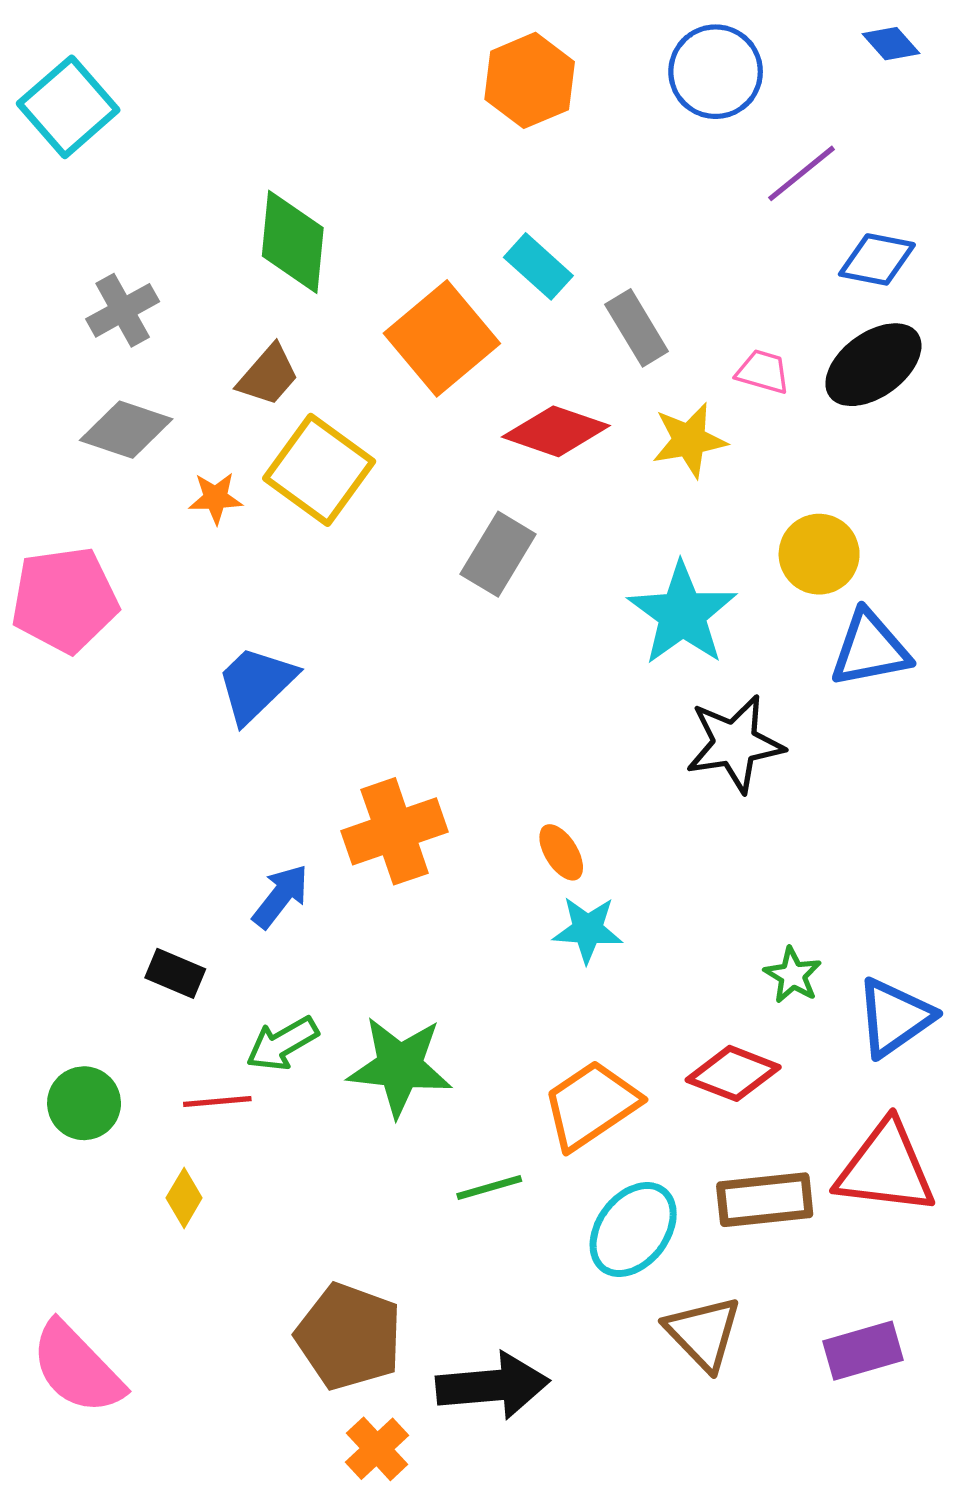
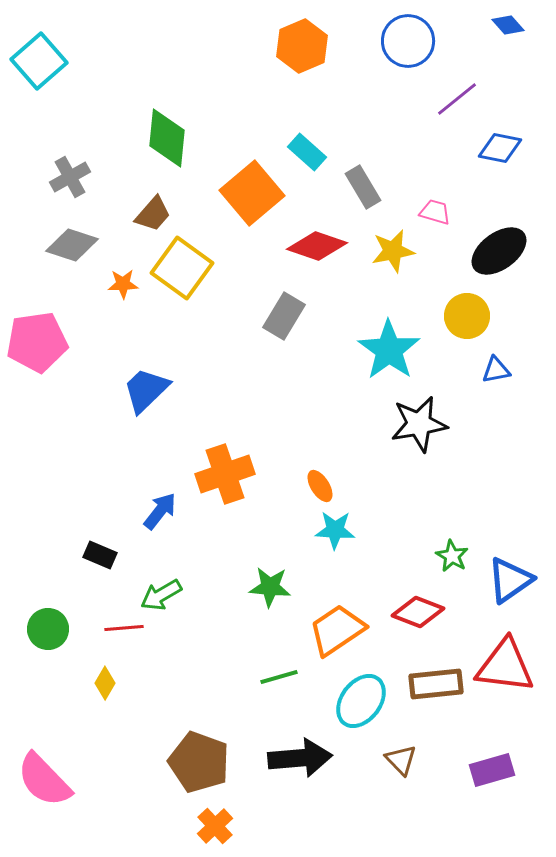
black ellipse: (873, 365) -> (499, 251), moved
blue triangle: (870, 649) -> (496, 370), size x0.6
green star: (400, 1066) -> (270, 587), moved, size x0.7
brown triangle: (703, 1333) -> (401, 760), size x0.7
black arrow: (493, 1386) -> (300, 758), moved

